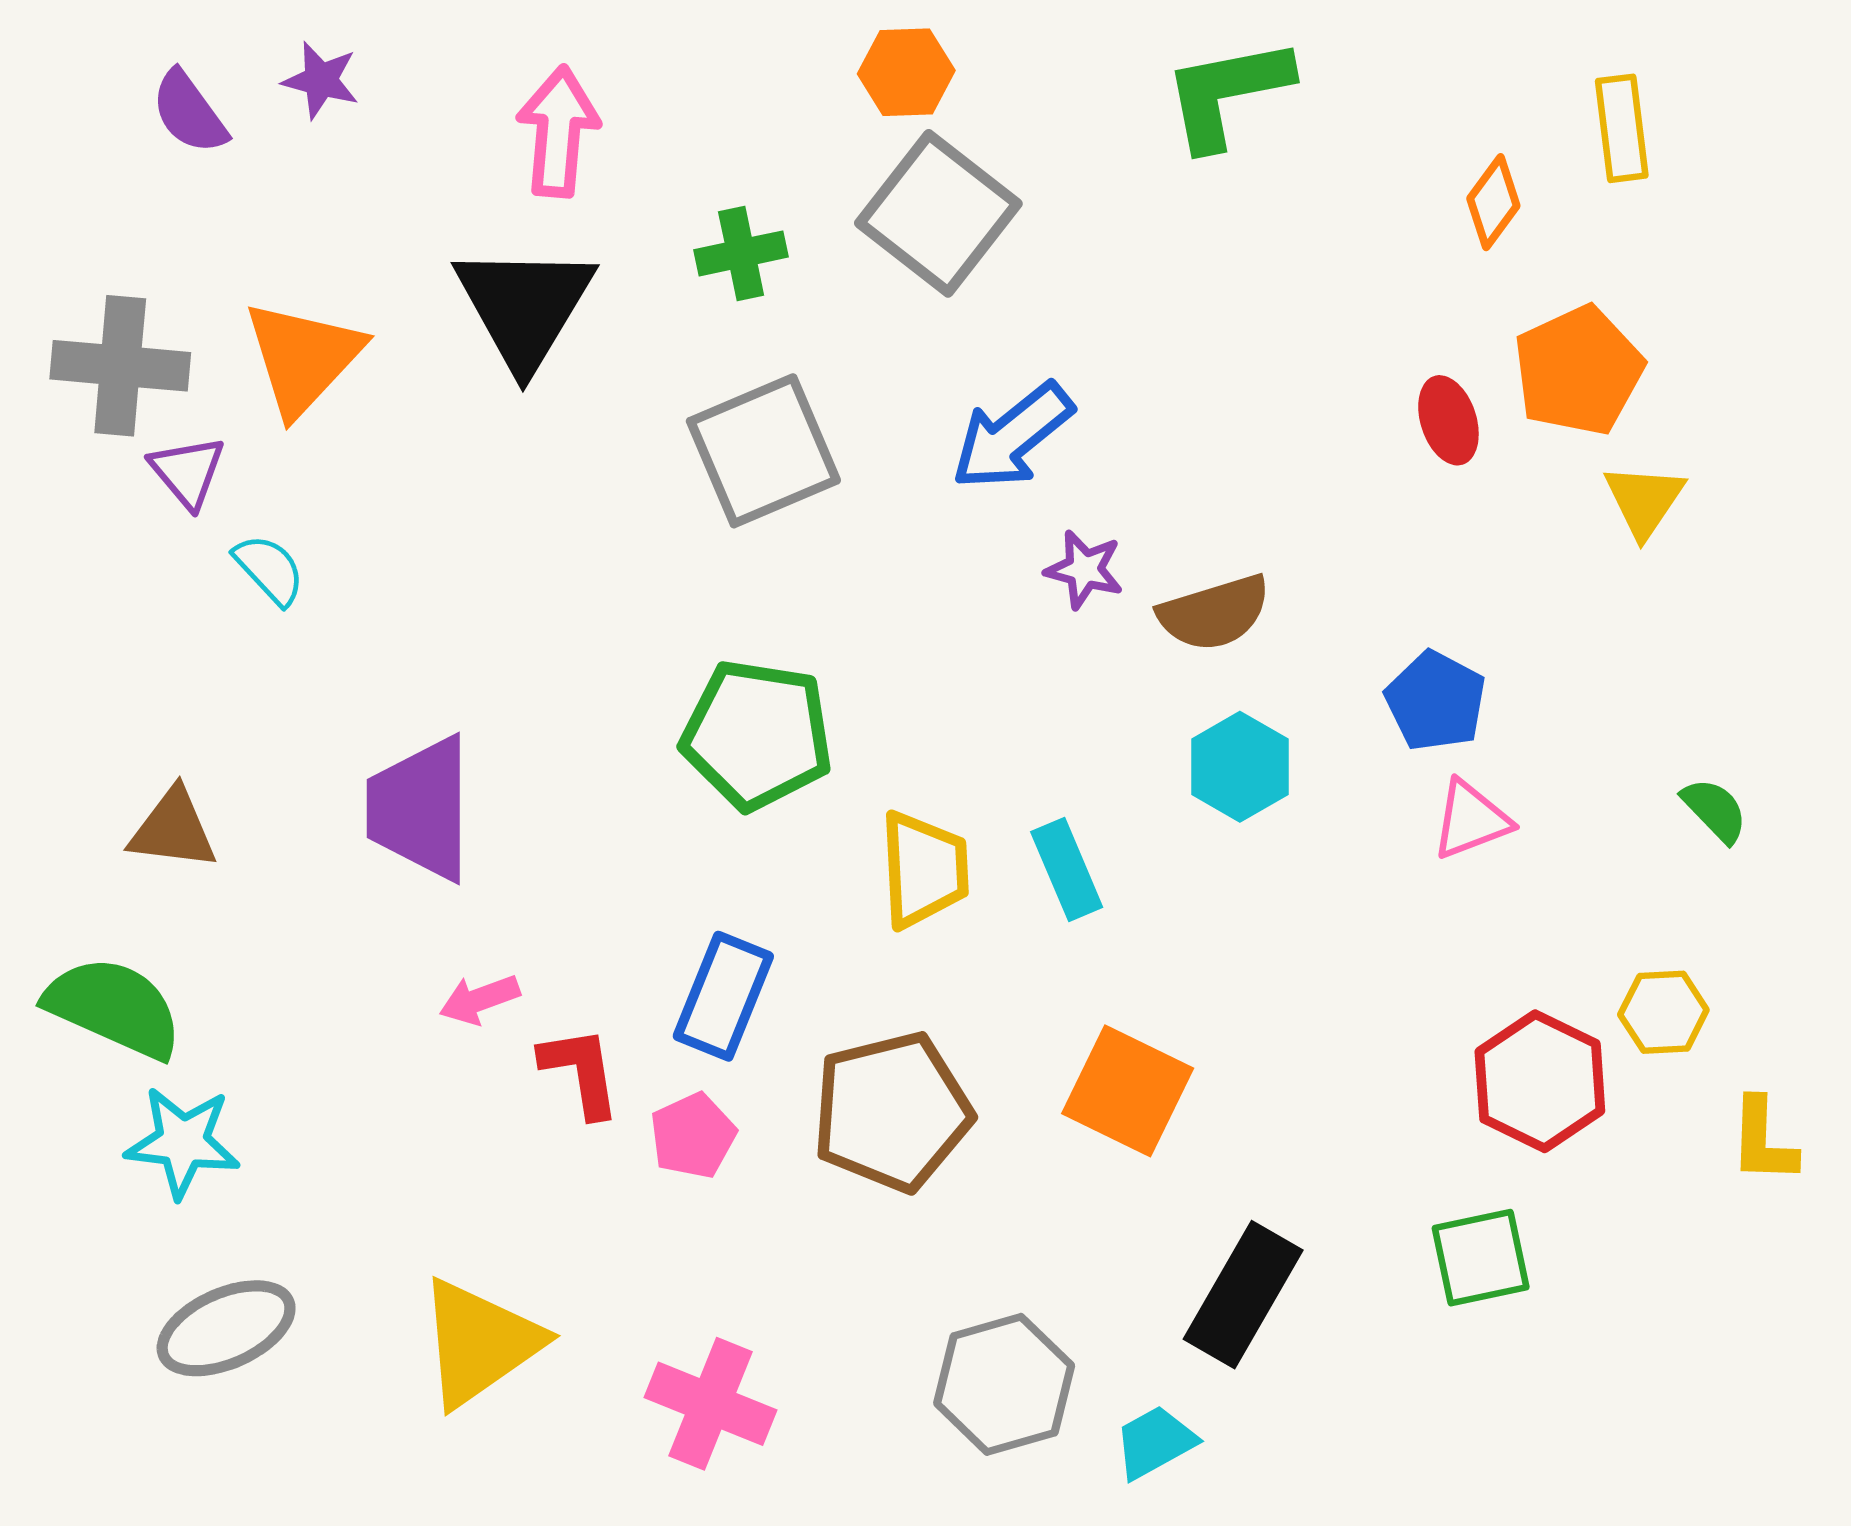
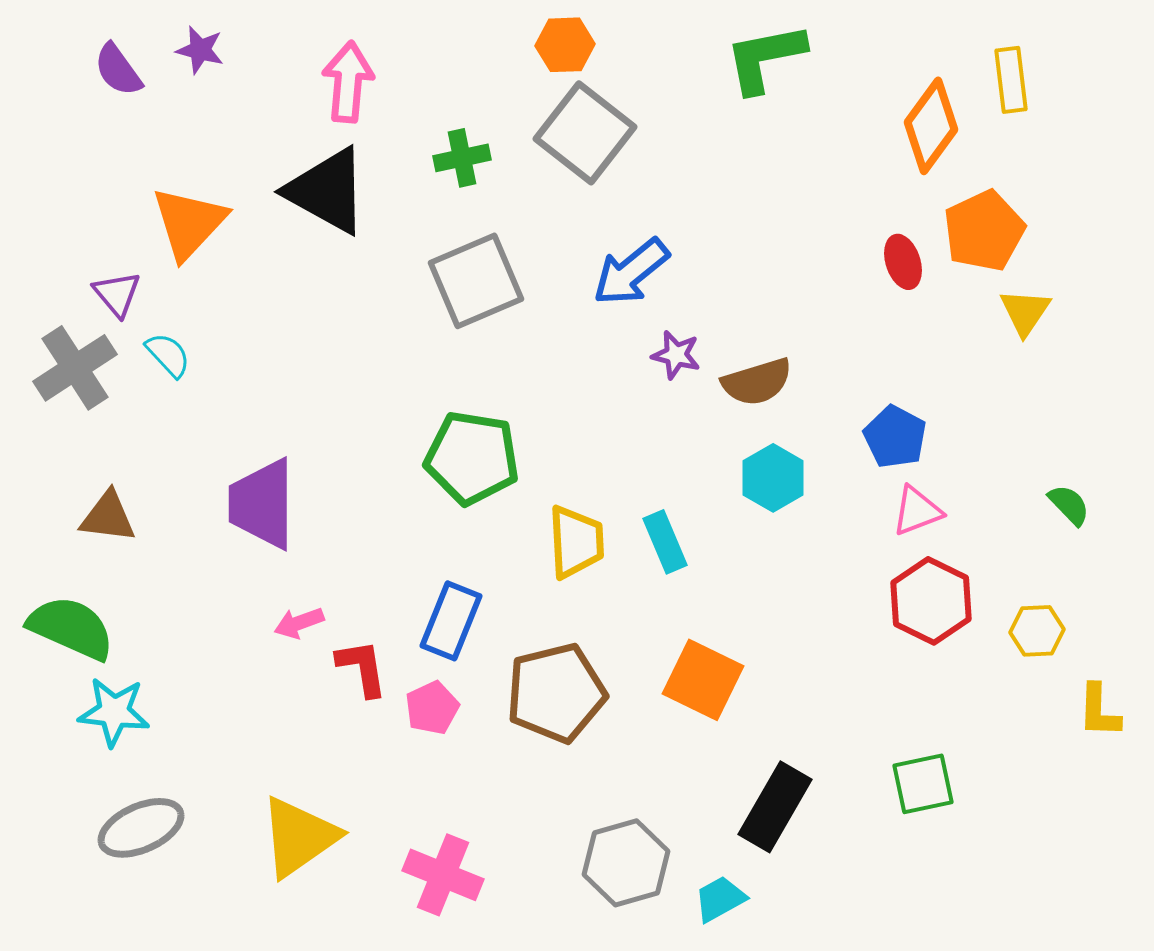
orange diamond: (1493, 202) -> (931, 126), size x1.6
black triangle: (524, 306) -> (327, 191), turned -32
gray cross: (120, 366) -> (75, 368), moved, turned -38
red hexagon: (1540, 1081) -> (931, 601), moved

